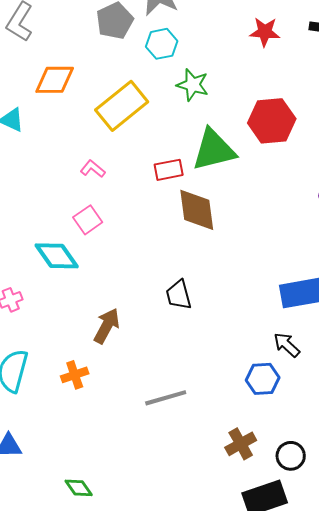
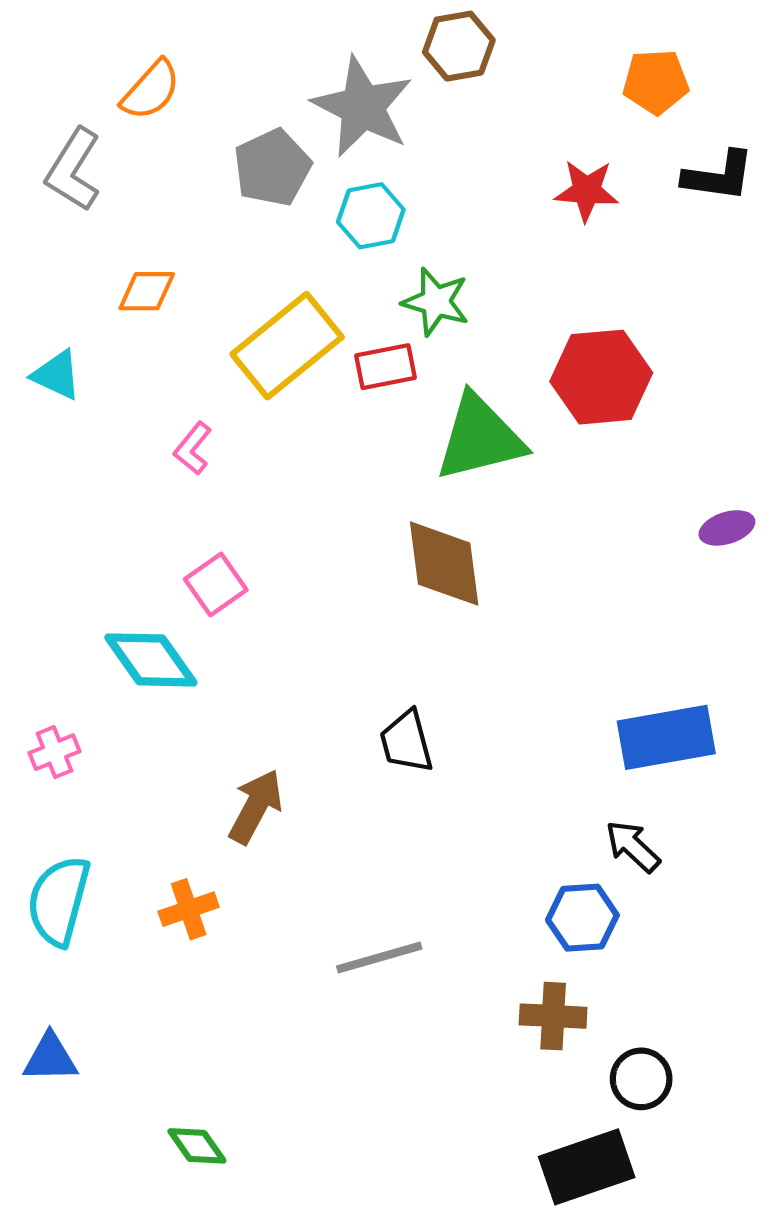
orange diamond: (55, 80) -> (147, 291), size x0.7
pink L-shape: (93, 169) -> (193, 448), moved, turned -90
red rectangle: (169, 170) -> (385, 367), moved
brown cross: (241, 444) -> (553, 1016), moved, turned 32

